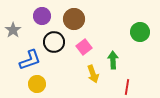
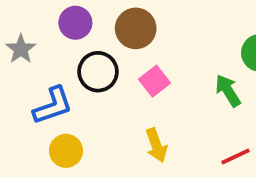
green arrow: (113, 60) -> (228, 91), moved, turned -30
yellow arrow: (93, 74) -> (156, 145), moved
red line: (127, 87) -> (236, 156), turned 56

